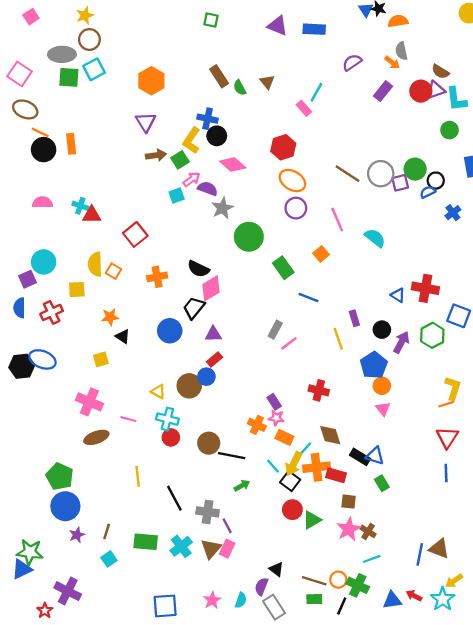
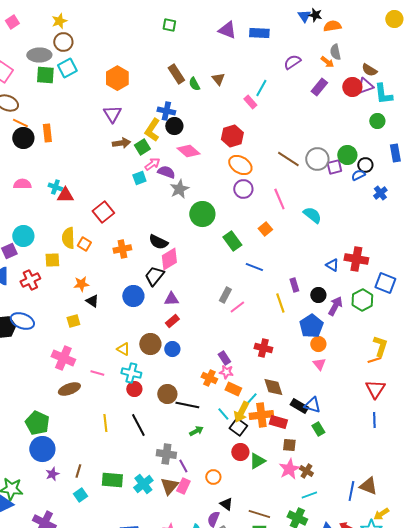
blue circle: (206, 377) -> (172, 349), moved
black line: (174, 498) -> (138, 425), moved
orange circle: (338, 580) -> (213, 477), moved

